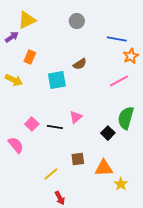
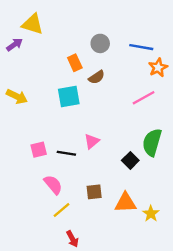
yellow triangle: (27, 20) -> (33, 24), turned 42
gray circle: (77, 21) -> (100, 43), moved
orange rectangle: (30, 57) -> (75, 63), moved, turned -48
pink square: (32, 124) -> (39, 150), turned 32
pink semicircle: (16, 145) -> (53, 185), moved
yellow star: (121, 184) -> (151, 214), moved

